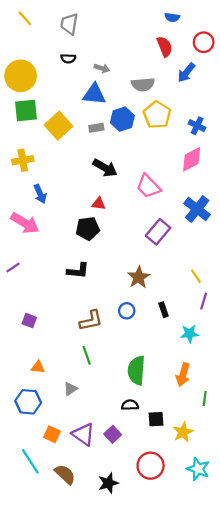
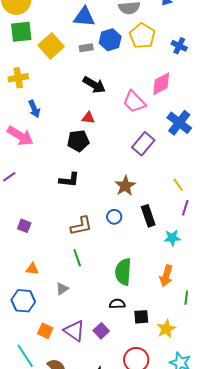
pink diamond: (192, 159) -> (161, 84), moved
black rectangle: (164, 310) -> (148, 216), size x1.5

